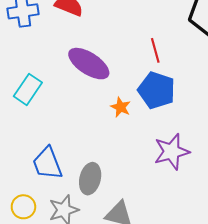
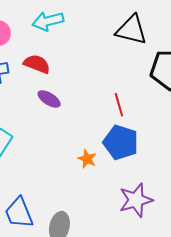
purple ellipse: (89, 64) -> (49, 99), moved, size x0.6

